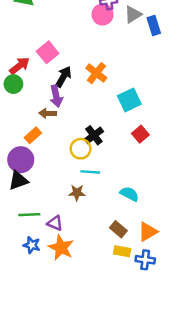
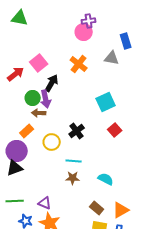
gray triangle: (133, 14) -> (112, 58), moved, turned 42
orange cross: (96, 73) -> (79, 64), moved
green circle: (13, 84) -> (33, 98), moved
yellow circle: (81, 149) -> (52, 142), moved
brown star: (77, 193) -> (73, 178), moved
green line: (29, 215) -> (15, 201), moved

